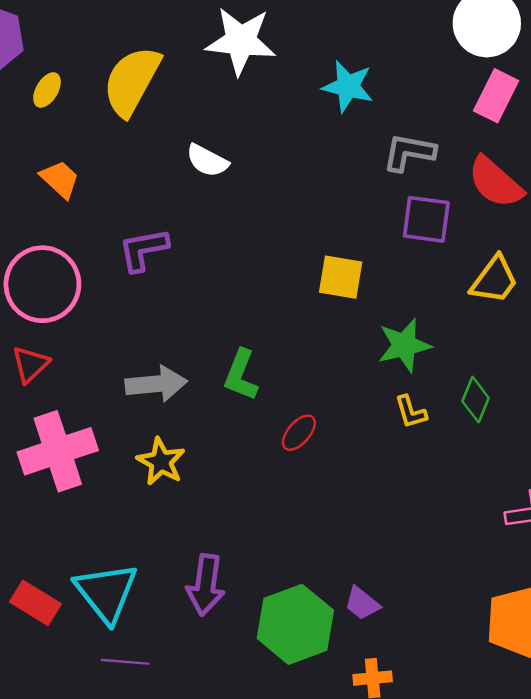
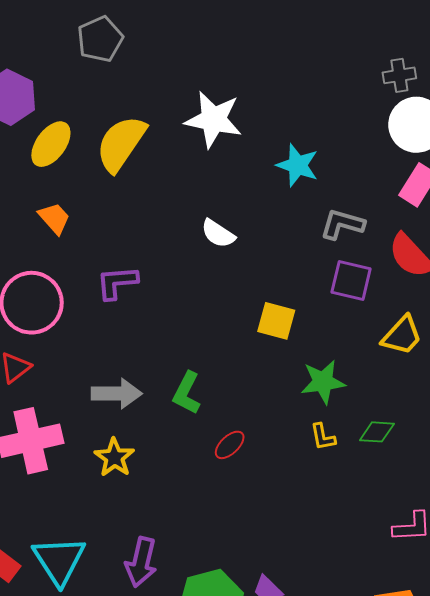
yellow ellipse: (47, 90) -> (51, 144), size x1.6
white semicircle: (207, 161) -> (218, 234), moved
green diamond: (476, 400) -> (377, 432), turned 66

